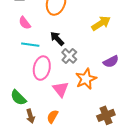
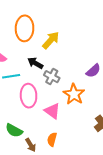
yellow arrow: (101, 23) -> (51, 40), moved

